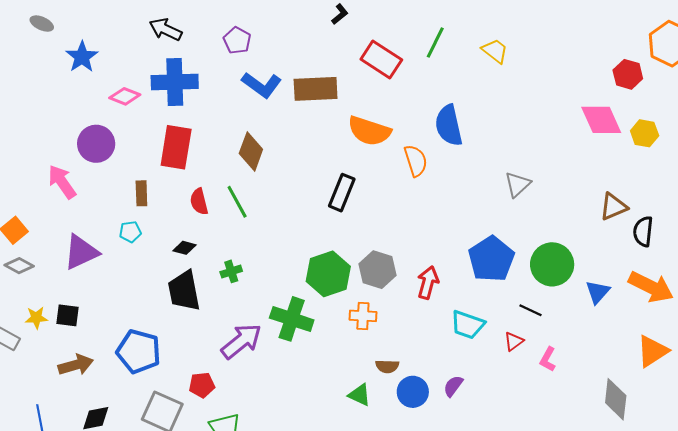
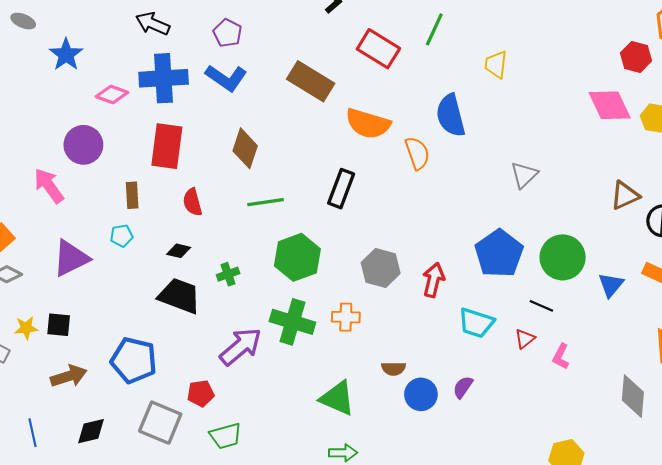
yellow trapezoid: (495, 51) -> (496, 64), moved, turned -120
blue L-shape: (262, 85) -> (226, 78), moved
brown rectangle: (316, 89) -> (311, 81), turned 36
green line: (237, 202) -> (266, 202), moved, turned -68
green hexagon: (328, 274) -> (297, 257), moved
black trapezoid: (184, 291) -> (179, 296), turned 123
orange cross: (363, 316) -> (346, 317), moved
green triangle: (360, 395) -> (337, 398), moved, size x1.5

